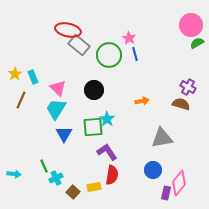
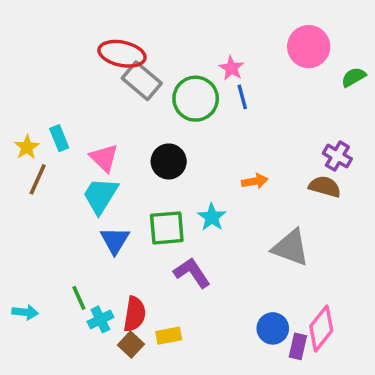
pink circle: (191, 25) -> (309, 47), moved
yellow star: (15, 74) -> (27, 147), moved
cyan star: (107, 119) -> (212, 217), moved
gray triangle: (162, 138) -> (291, 248), turned 30
blue circle: (153, 170) -> (273, 328), moved
red semicircle: (112, 175) -> (135, 314), moved

